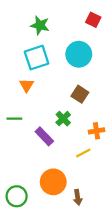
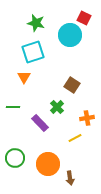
cyan circle: (79, 54) -> (70, 35), moved
green circle: (17, 196) -> (15, 158), moved

